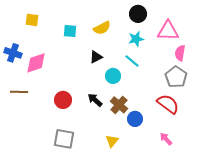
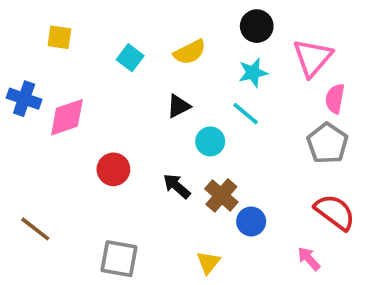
cyan square: (70, 31) -> (130, 58), turned 32
pink triangle: (168, 31) -> (313, 58), turned -50
brown line: (19, 92) -> (35, 229), moved, turned 36
red circle: (63, 100) -> (113, 169), moved
red semicircle: (168, 104) -> (335, 212), moved

